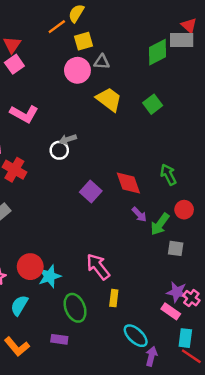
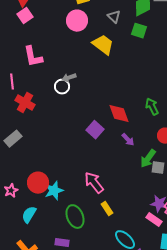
gray triangle: (102, 62) -> (114, 17), moved, turned 40
green square: (153, 104) -> (139, 31), moved, turned -35
pink L-shape: (24, 114) -> (33, 57), turned 50
purple square: (91, 191) -> (95, 130), moved
green arrow: (160, 224) -> (148, 159), moved
yellow rectangle: (114, 298) -> (107, 209), turned -40

